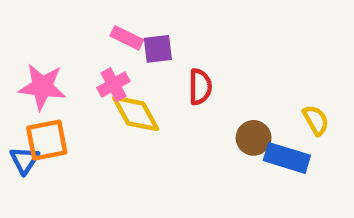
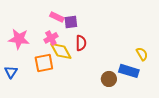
red semicircle: (200, 87) -> (81, 43), moved
brown circle: (254, 138) -> (109, 79), moved
orange square: (47, 140) -> (44, 63), moved

